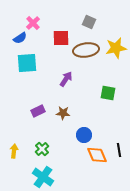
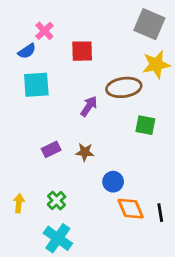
gray square: (89, 22) -> (149, 24), moved, size x1.6
brown ellipse: (86, 50) -> (124, 87), moved
black line: (119, 150) -> (160, 213), moved

